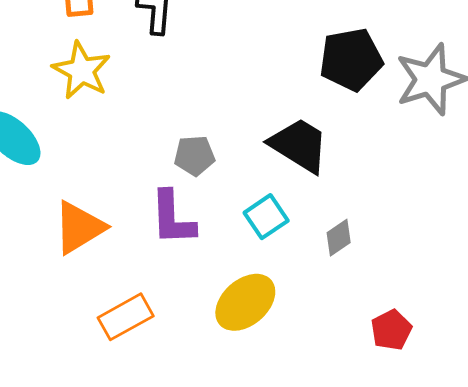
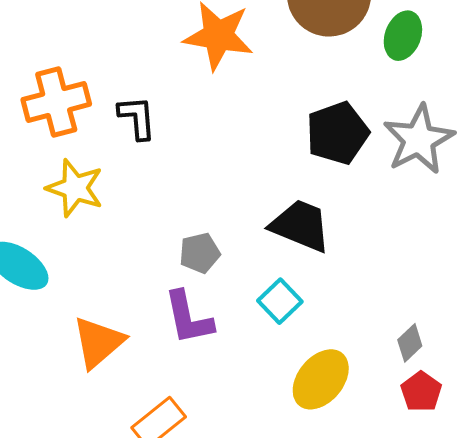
gray diamond: (339, 238) -> (410, 343), moved
yellow ellipse: (245, 302) -> (321, 379), moved

